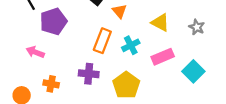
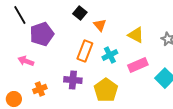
orange cross: (51, 84) -> (40, 89), turned -32

